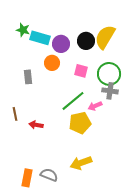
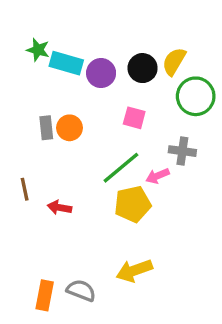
yellow semicircle: (105, 37) -> (174, 61), size x0.7
orange circle: (52, 63) -> (70, 128), moved
green circle: (109, 74) -> (196, 96), moved

